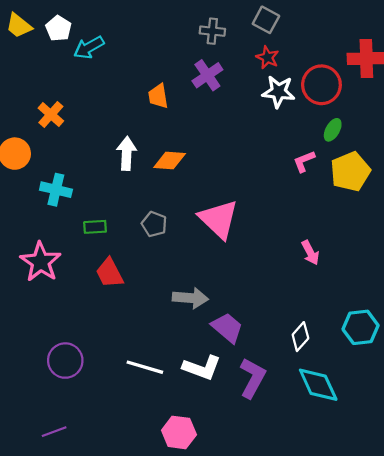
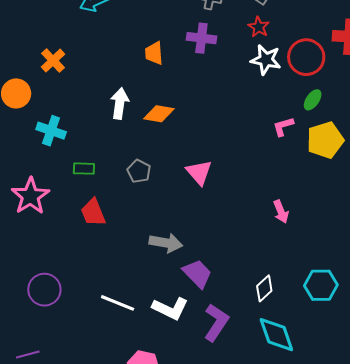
purple cross: (207, 75) -> (201, 38), turned 36
pink triangle: (219, 219) -> (199, 172), size x0.7

